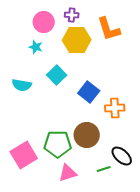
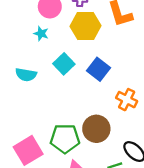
blue square: (89, 92) -> (98, 69), moved
orange cross: (115, 108) -> (127, 100), turned 30

